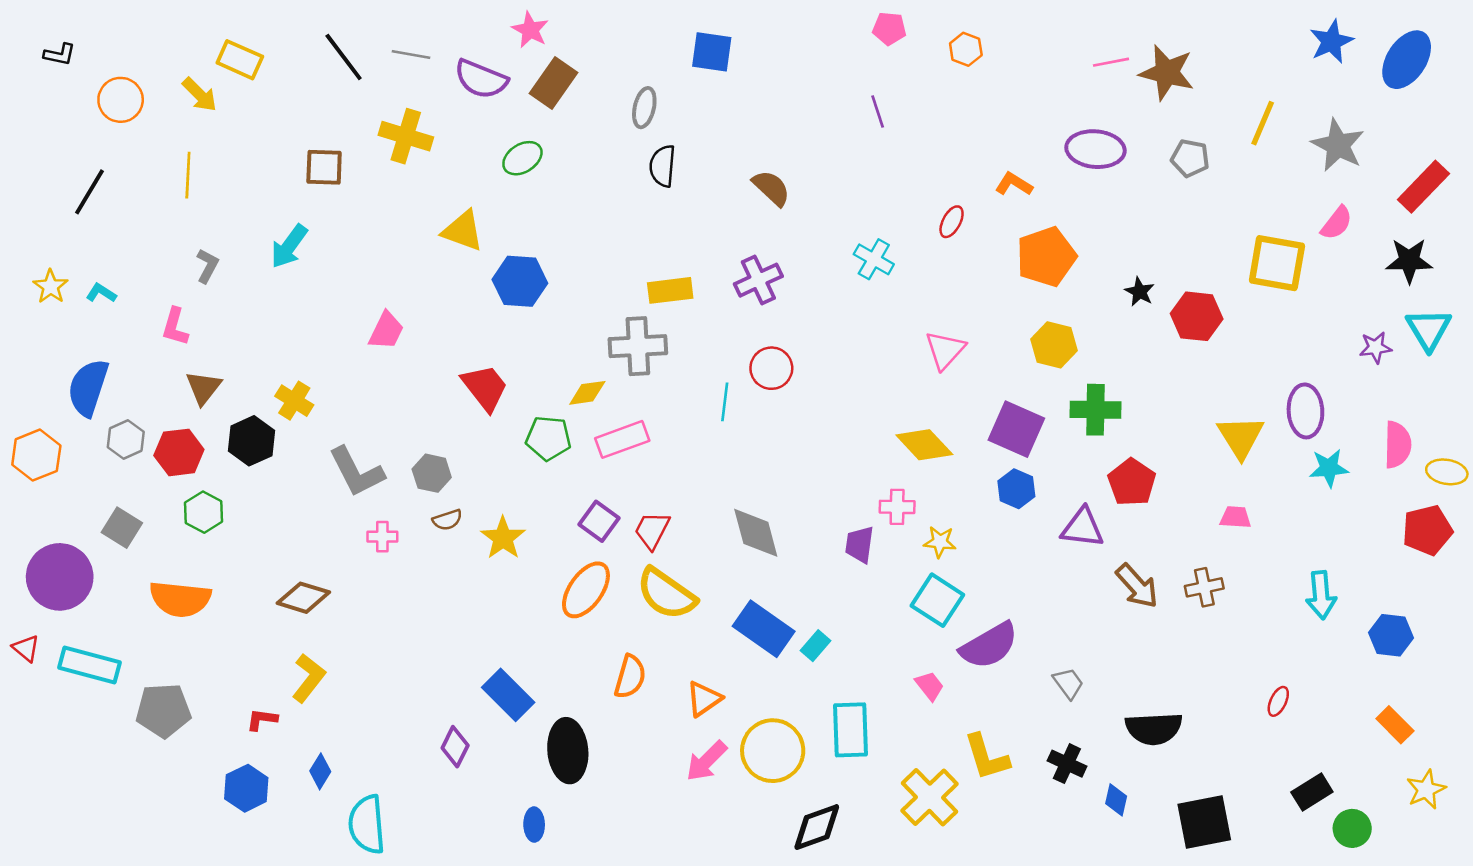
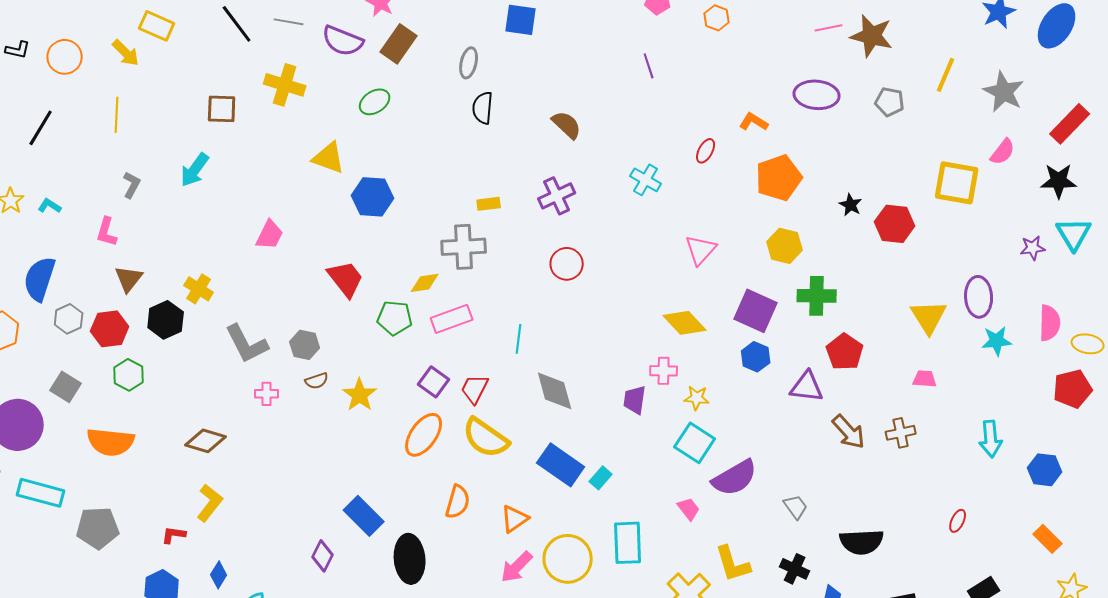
black L-shape: (60, 54) -> (18, 50), moved
yellow rectangle: (670, 290) -> (489, 204), size x0.7
cyan line: (725, 402) -> (519, 339), moved

